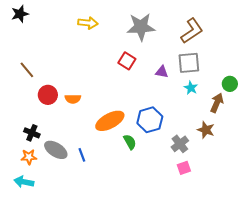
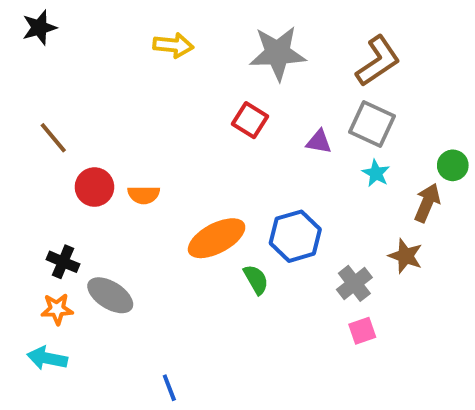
gray square: (189, 63) -> (372, 124), turned 30
blue line: (82, 155) -> (169, 388), moved

